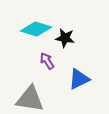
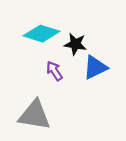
blue triangle: (79, 79) -> (95, 67), moved

